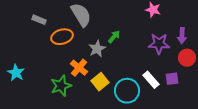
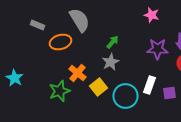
gray star: (97, 49) -> (110, 62), moved
purple square: (172, 79) -> (170, 93), moved
white rectangle: (151, 80) -> (150, 85), turned 60

